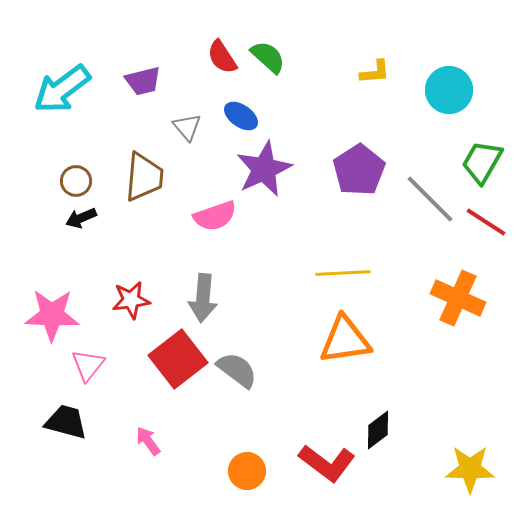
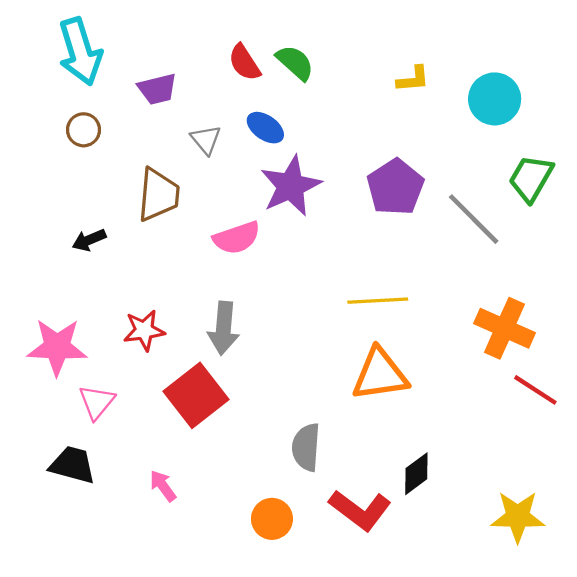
cyan arrow: (62, 89) -> (80, 52), moved, turned -70
brown circle: (76, 181) -> (84, 130), moved
red line: (486, 222) -> (535, 390), moved
gray semicircle: (237, 370) -> (306, 447), moved, turned -123

